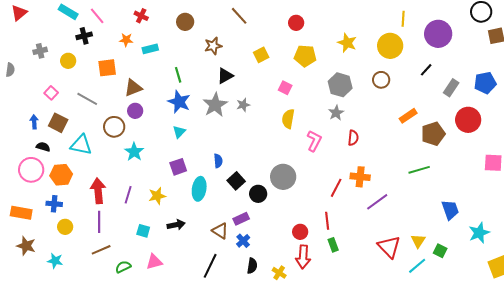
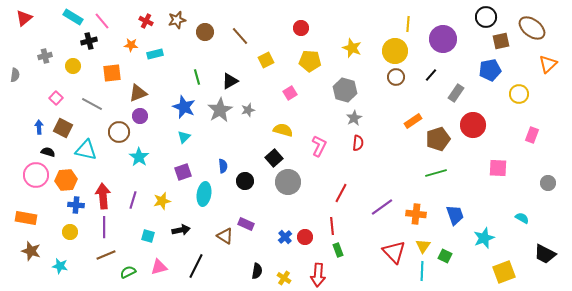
brown line: (239, 16) -> (240, 36), moved
brown circle: (185, 22) -> (205, 32), moved
brown star: (213, 46) -> (177, 20), moved
green line: (178, 75) -> (197, 77), moved
brown circle: (381, 80) -> (396, 77), moved
blue pentagon: (485, 83) -> (490, 70), moved
pink square: (285, 88) -> (290, 93), turned 32
gray star: (336, 113) -> (354, 118), moved
yellow semicircle: (288, 119) -> (283, 130), moved, turned 96
green line: (419, 170) -> (436, 173), moved
orange cross: (360, 177) -> (416, 214), moved
black square: (236, 181) -> (274, 158), moved
black circle: (258, 194) -> (245, 181), moved
blue cross: (54, 204) -> (76, 205), moved
purple rectangle: (241, 219) -> (246, 224), turned 49
blue cross: (243, 241) -> (285, 237), moved
red arrow: (303, 257) -> (318, 275), moved
black line: (210, 266) -> (196, 266), moved
cyan line: (417, 266) -> (422, 271), turned -48

